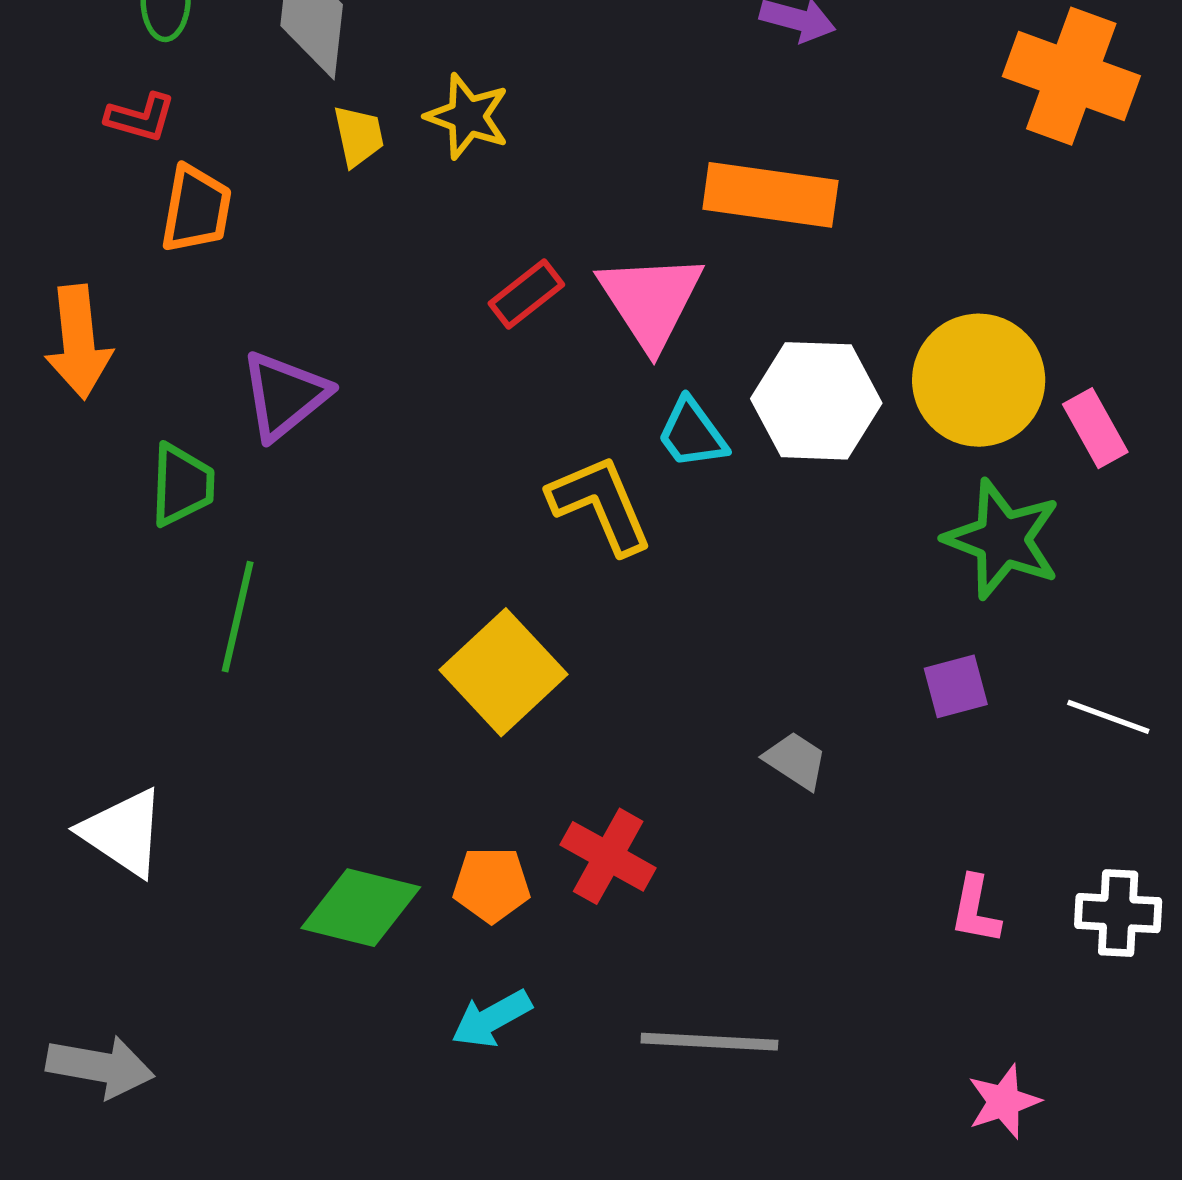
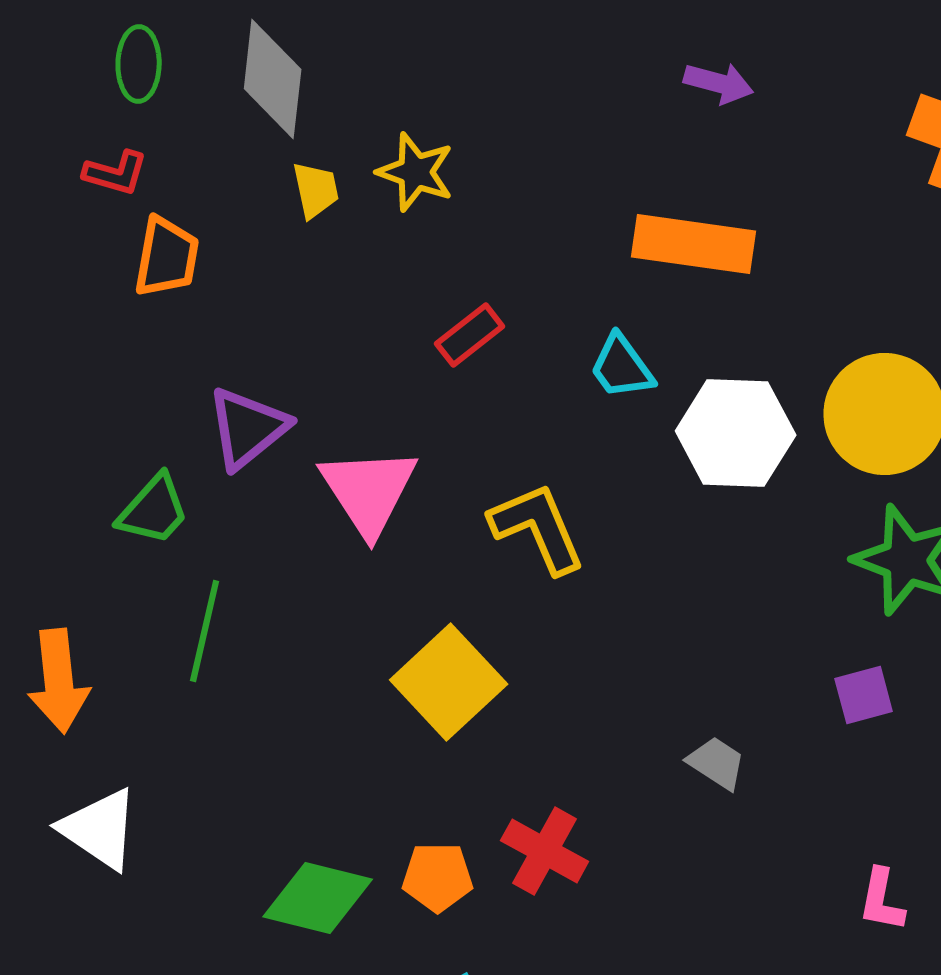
pink triangle: (651, 301) -> (369, 491), moved
orange arrow: (78, 342) -> (59, 681), moved
cyan trapezoid: (692, 434) -> (622, 367), moved
green trapezoid: (182, 485) -> (154, 510), turned 40

